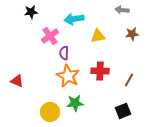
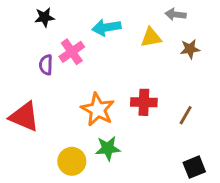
yellow triangle: (98, 36) -> (151, 37), moved
purple semicircle: (64, 53) -> (46, 65), moved
red triangle: (17, 81) -> (24, 117), size x1.6
black square: (123, 111) -> (194, 167), moved

